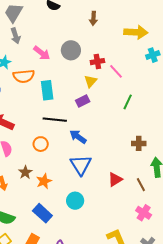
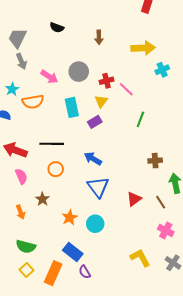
cyan rectangle: (47, 90) -> (72, 107), moved
black line: (55, 120) -> (52, 144), moved
orange star: (44, 181) -> (70, 218), moved
blue rectangle: (42, 213) -> (73, 252), moved

